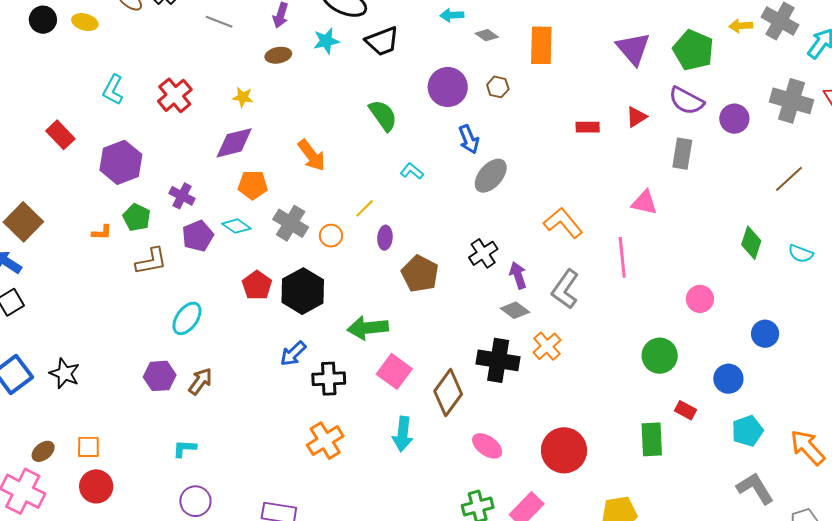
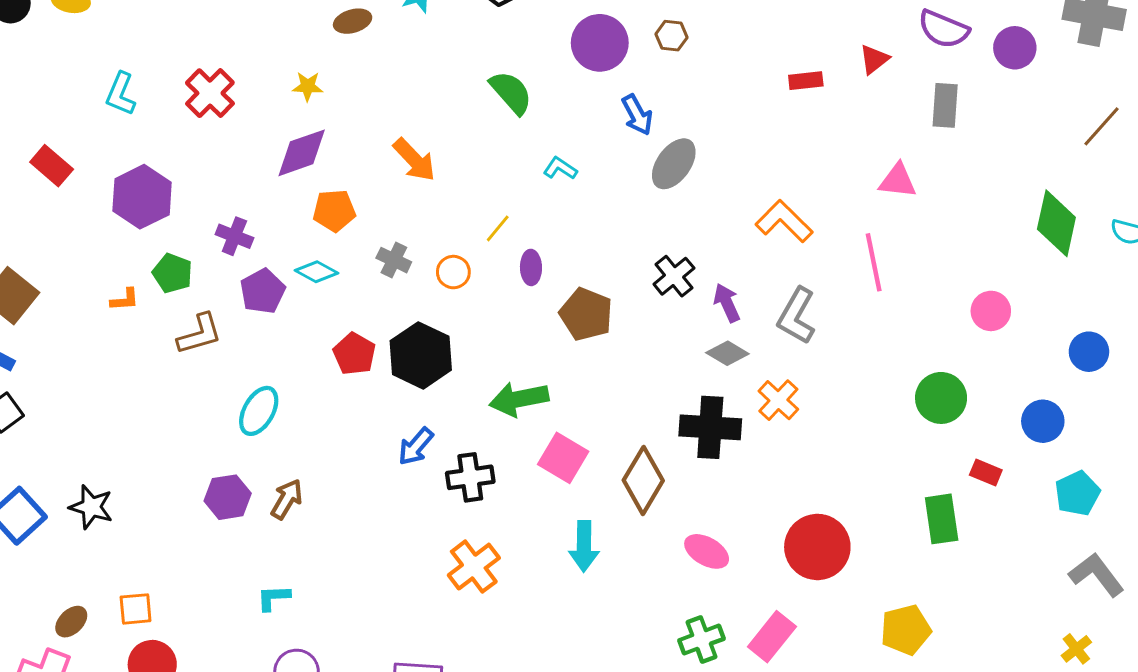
gray cross: (291, 223) -> (394, 260), size x0.7
green diamond: (751, 243) -> (1056, 223), size x1.4

